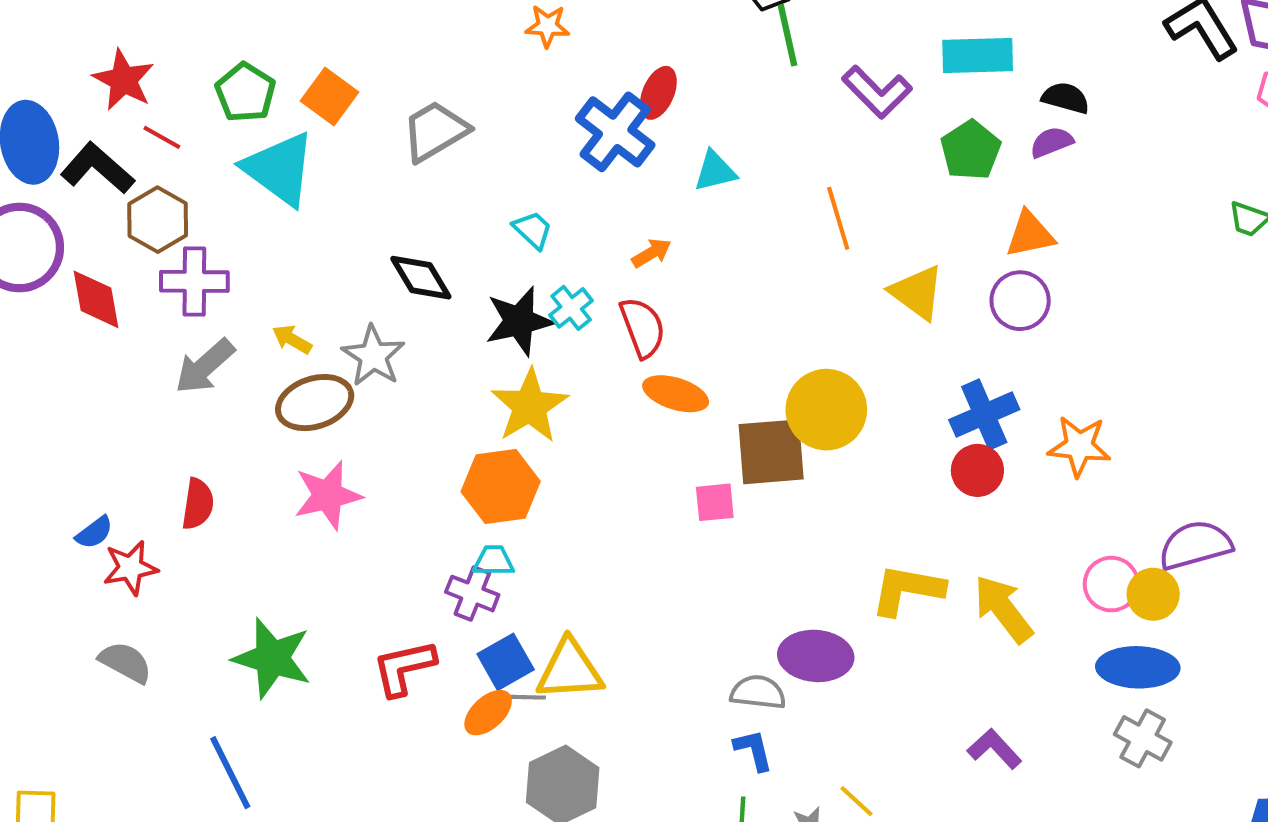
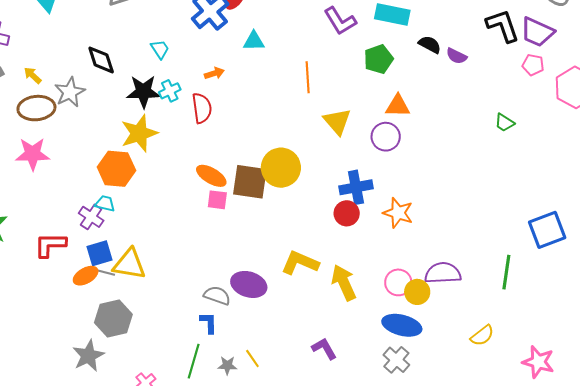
purple semicircle: (1052, 142) -> (456, 56), moved, turned -145
orange ellipse: (676, 394) -> (211, 176), moved

